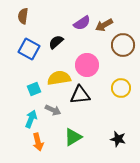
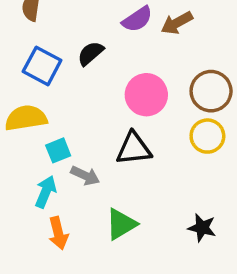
brown circle: (123, 45) -> (211, 91), moved
yellow semicircle: (59, 78) -> (26, 118), moved
cyan square: (34, 89) -> (58, 150), moved

